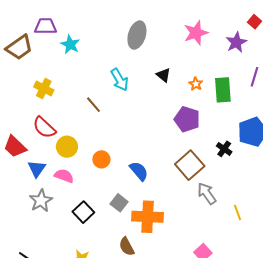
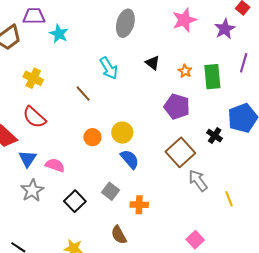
yellow circle: (67, 147) -> (122, 133), moved
orange circle: (101, 159) -> (92, 137), moved
orange cross: (148, 217) -> (139, 205), size x0.6

